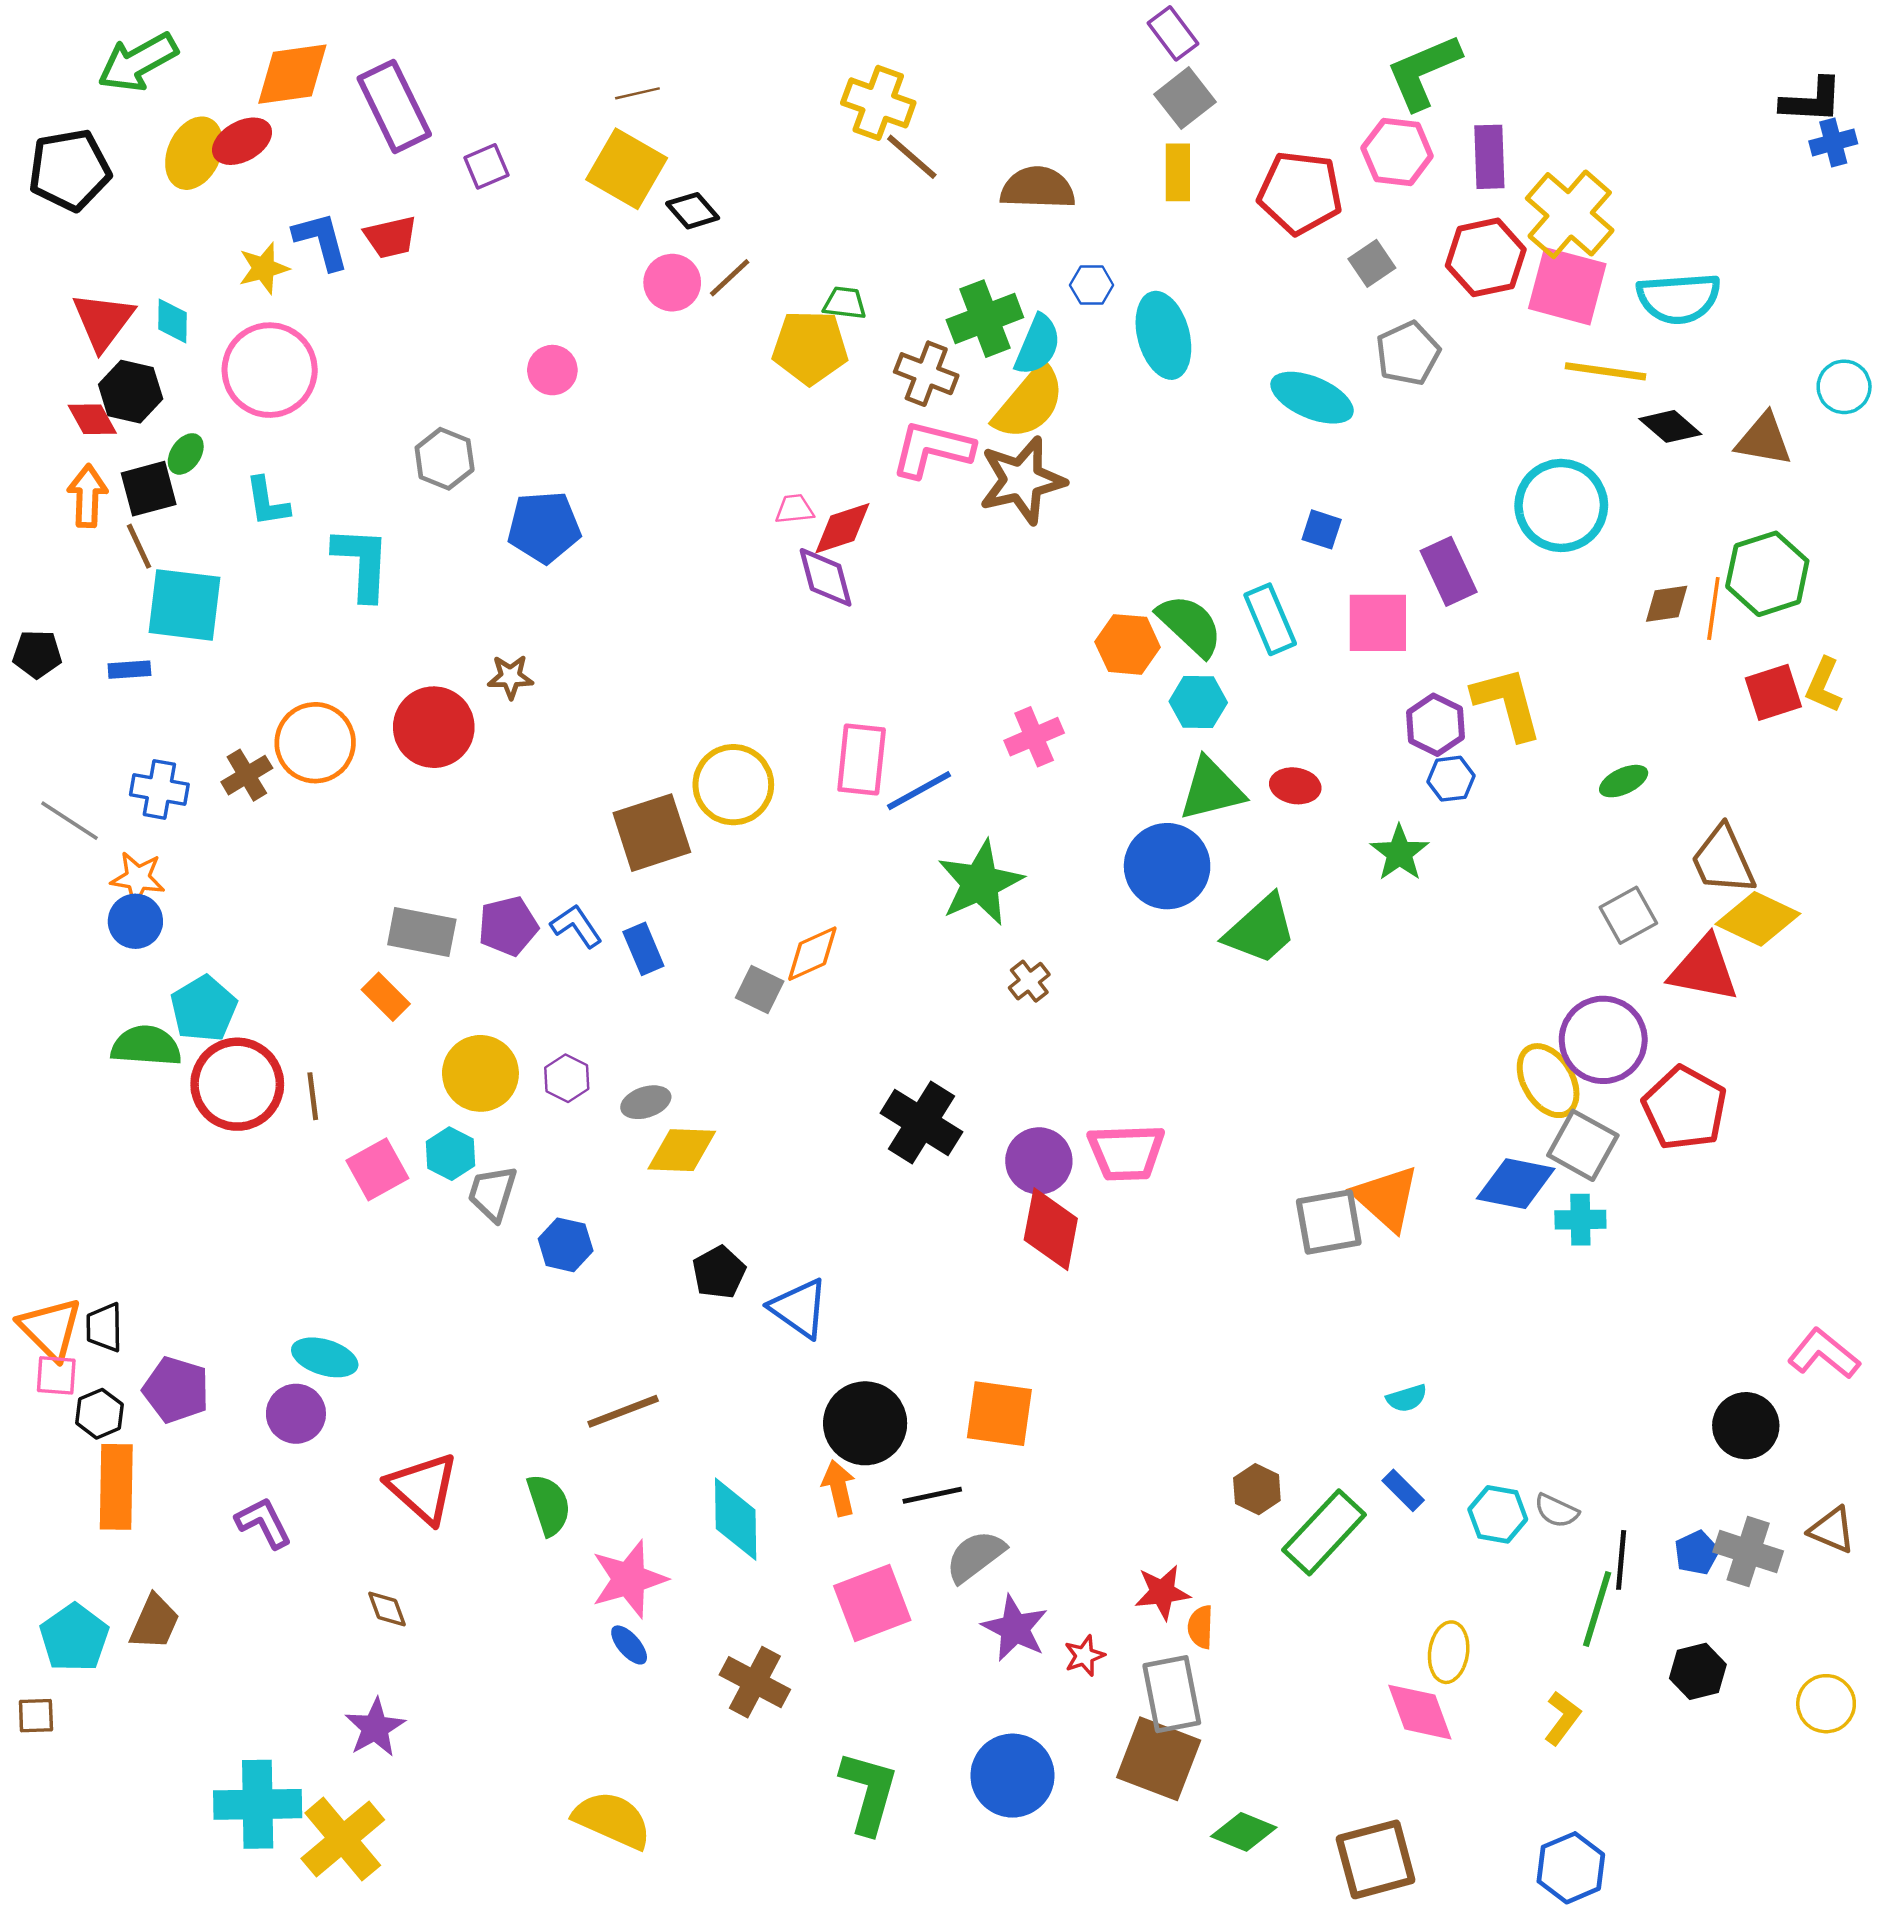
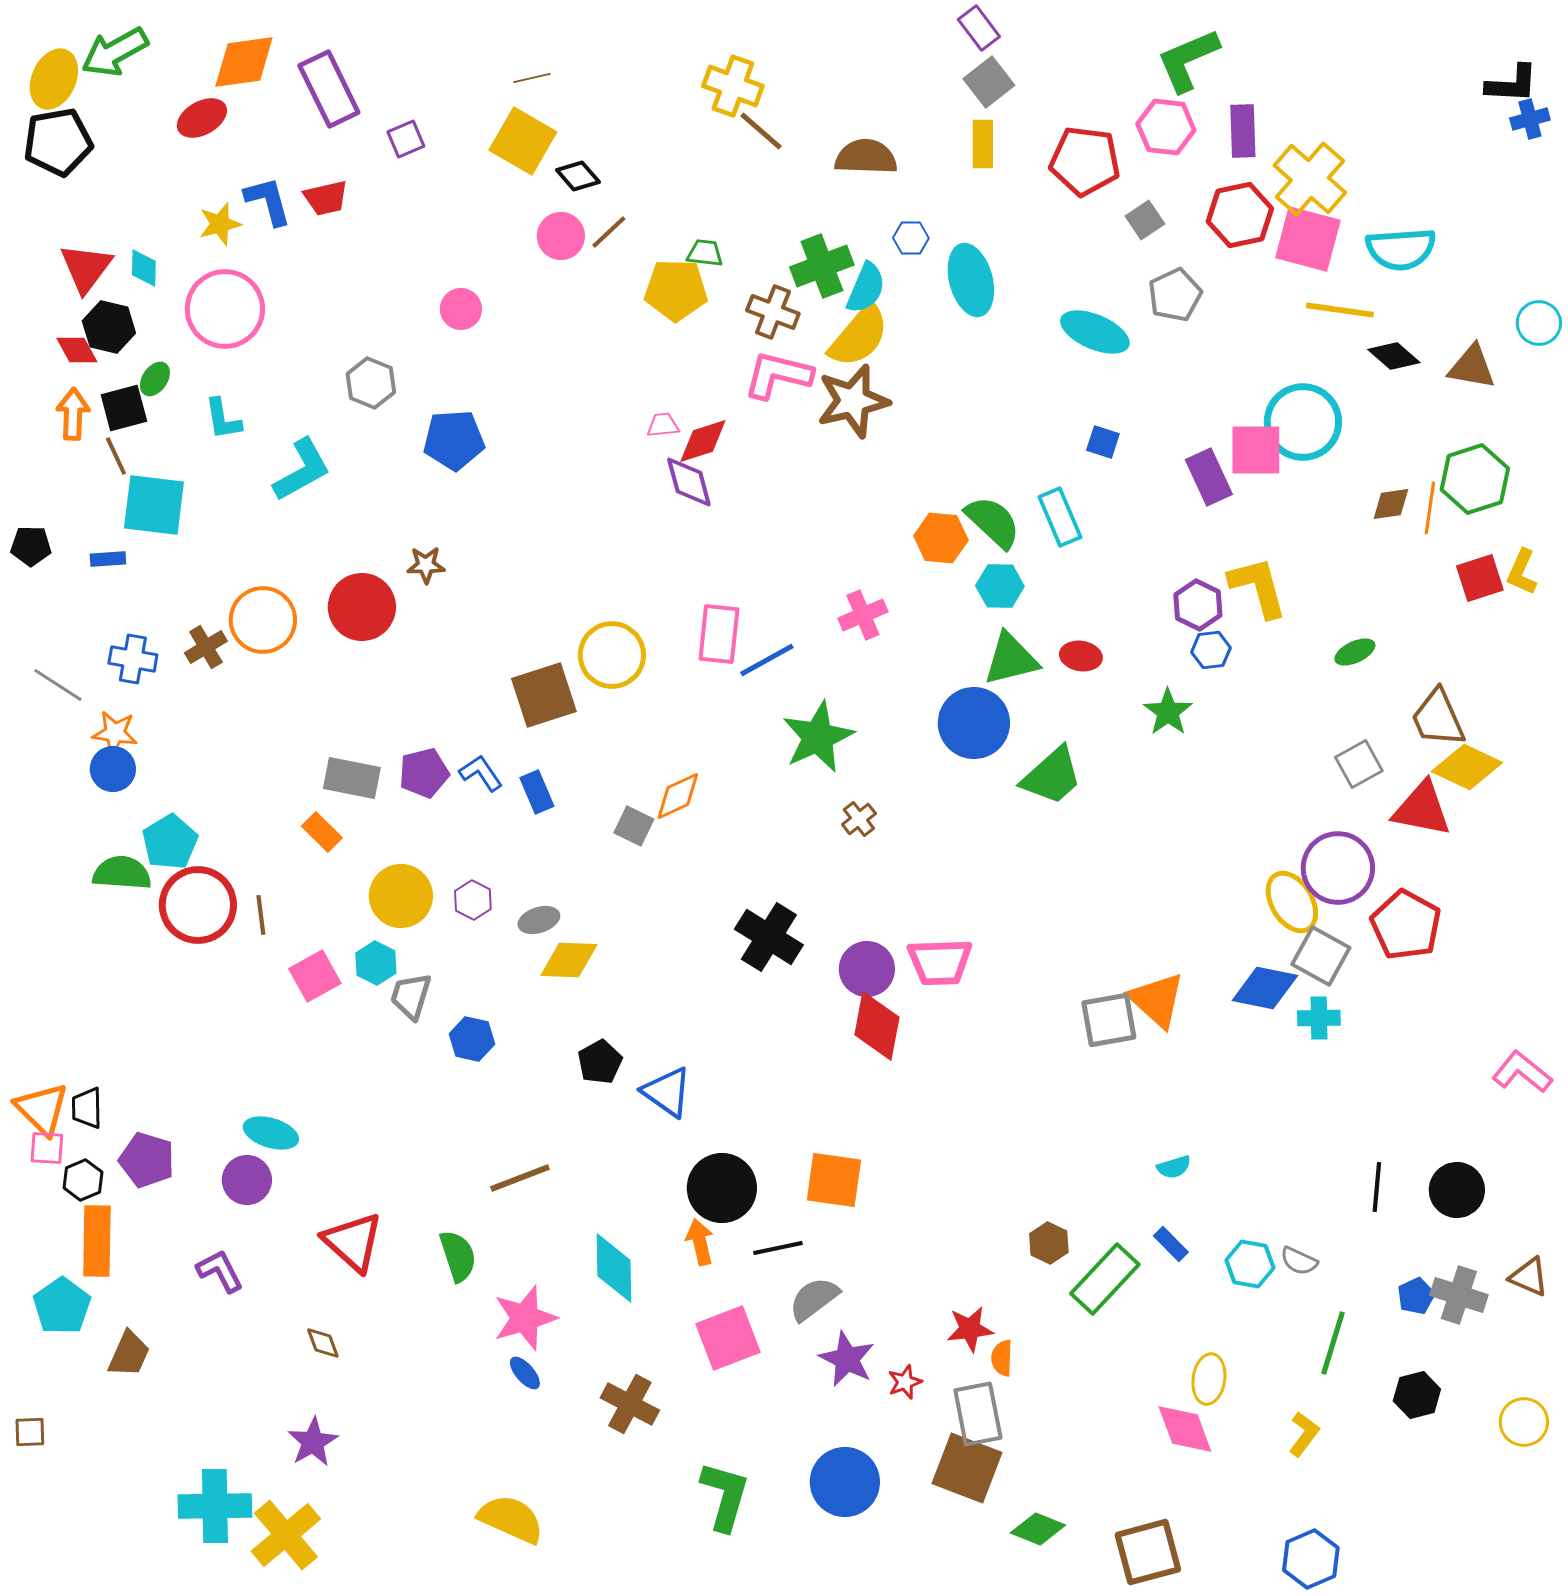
yellow ellipse: (194, 153) -> (54, 79), moved
cyan L-shape: (362, 563) -> (302, 470), turned 58
pink square: (1378, 623) -> (1256, 450), moved
pink L-shape: (1824, 1354) -> (1522, 1072), moved
black line: (1621, 1560) -> (1377, 1187), moved
cyan pentagon: (74, 1638) -> (62, 1306), moved

